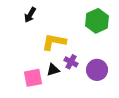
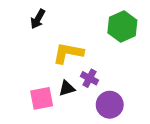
purple circle: (97, 70) -> (110, 105), moved

